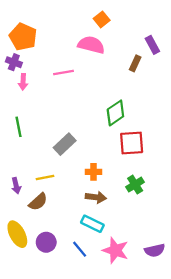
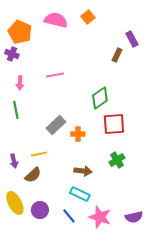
pink semicircle: (91, 45) -> (56, 20), moved
pink line: (63, 73) -> (55, 75), moved
pink arrow: (23, 82) -> (20, 83), moved
orange cross: (94, 172) -> (78, 134), moved

